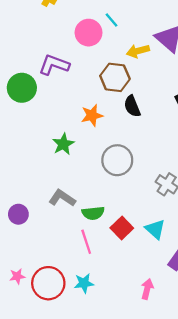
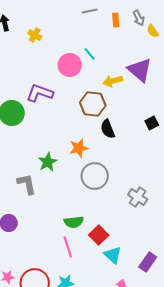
orange star: (92, 115) -> (79, 148), moved
gray L-shape: (62, 198) -> (27, 184), moved, turned 45
cyan triangle: (155, 229) -> (113, 255), moved

